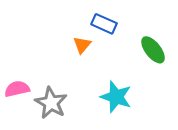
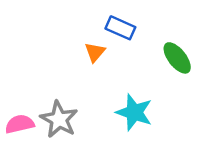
pink semicircle: (17, 89) -> (20, 124), moved

